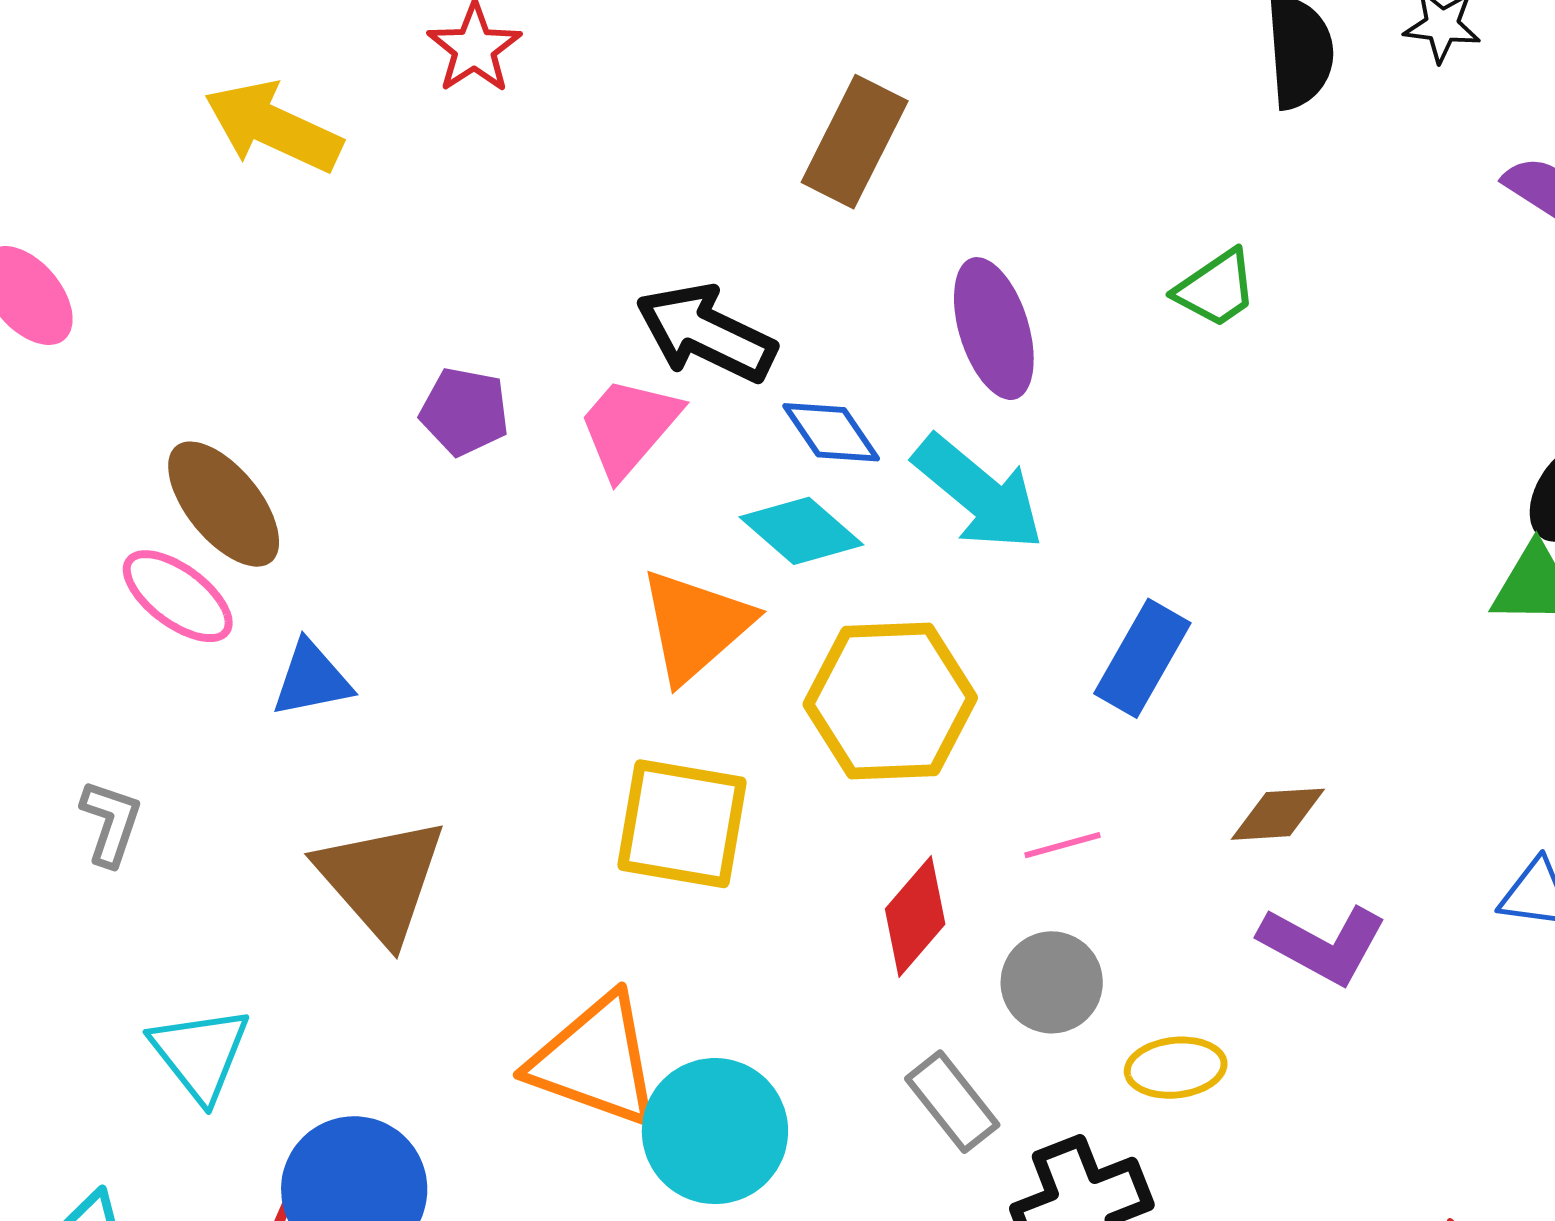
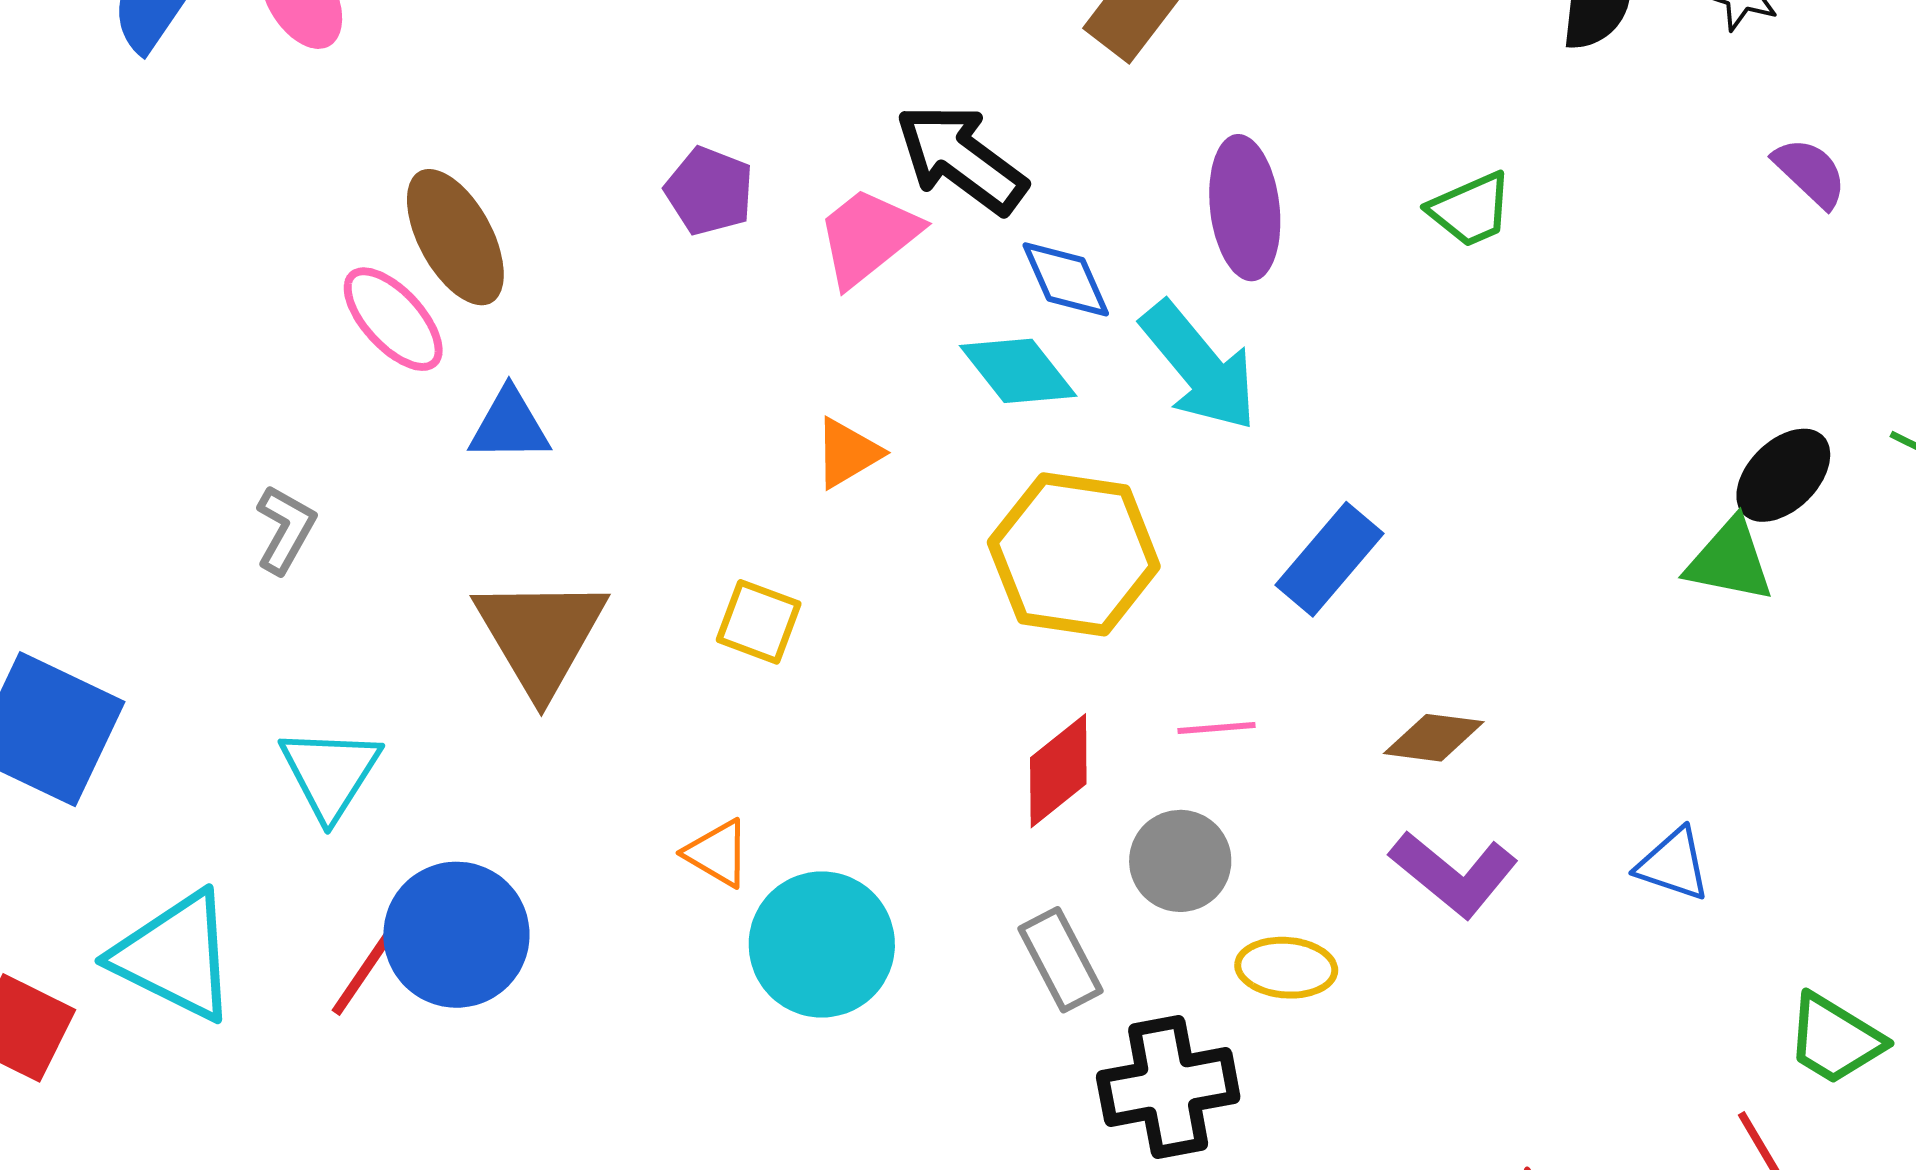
orange triangle: (695, 625) -> (847, 453), moved, size x0.6
yellow square: (682, 824) -> (759, 622), moved, size x0.6
orange triangle: (595, 1061) -> (717, 853), size x0.5

